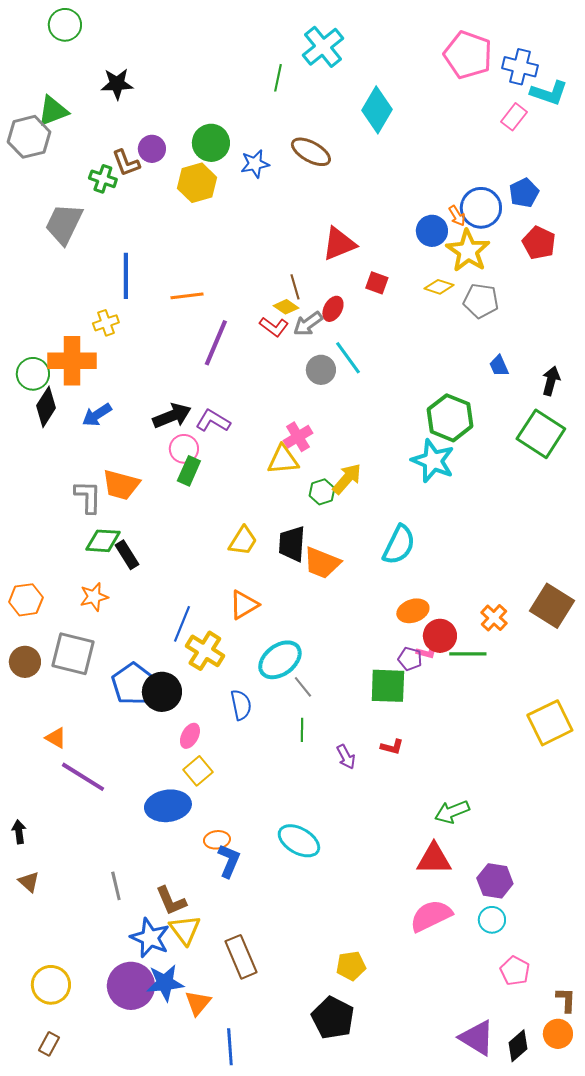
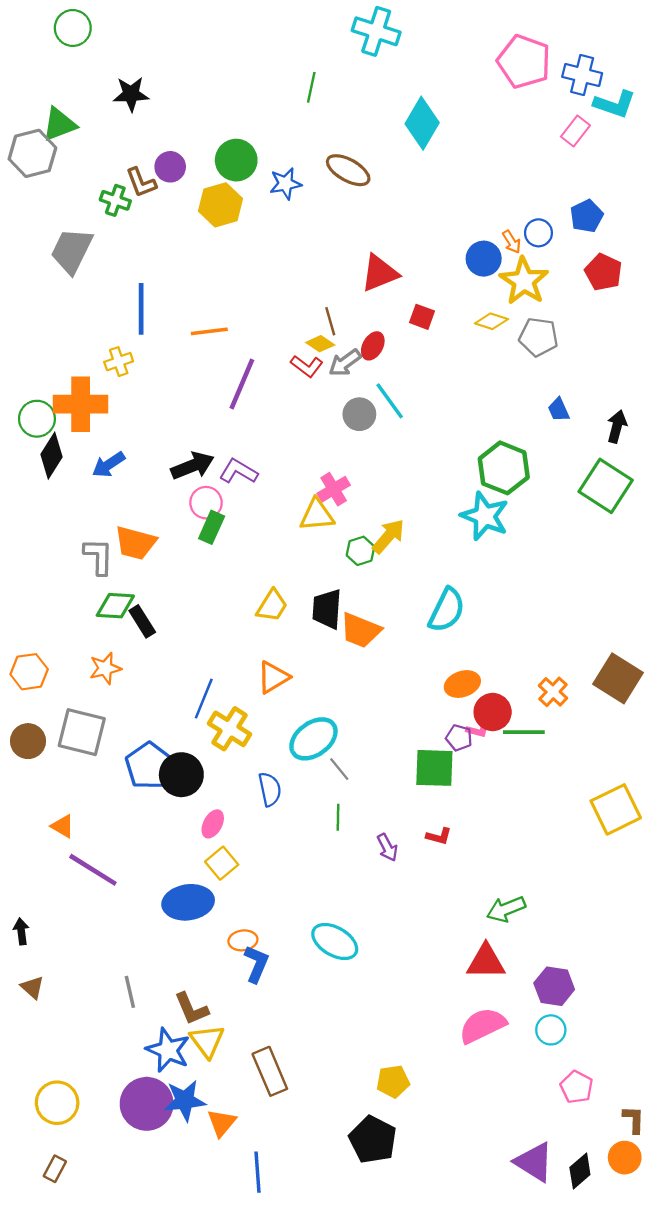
cyan cross: (323, 47) -> (376, 31), moved, turned -33
blue circle: (481, 208) -> (538, 233), size x0.6

